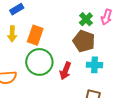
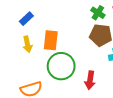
red arrow: (65, 71) -> (90, 80), moved

